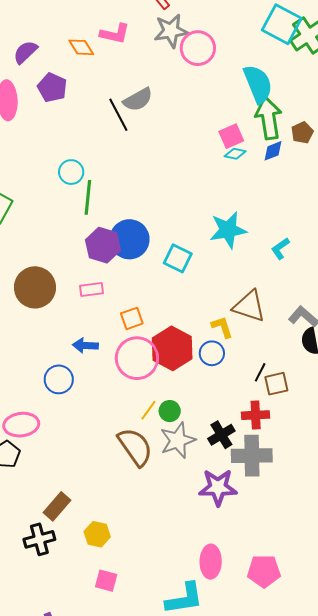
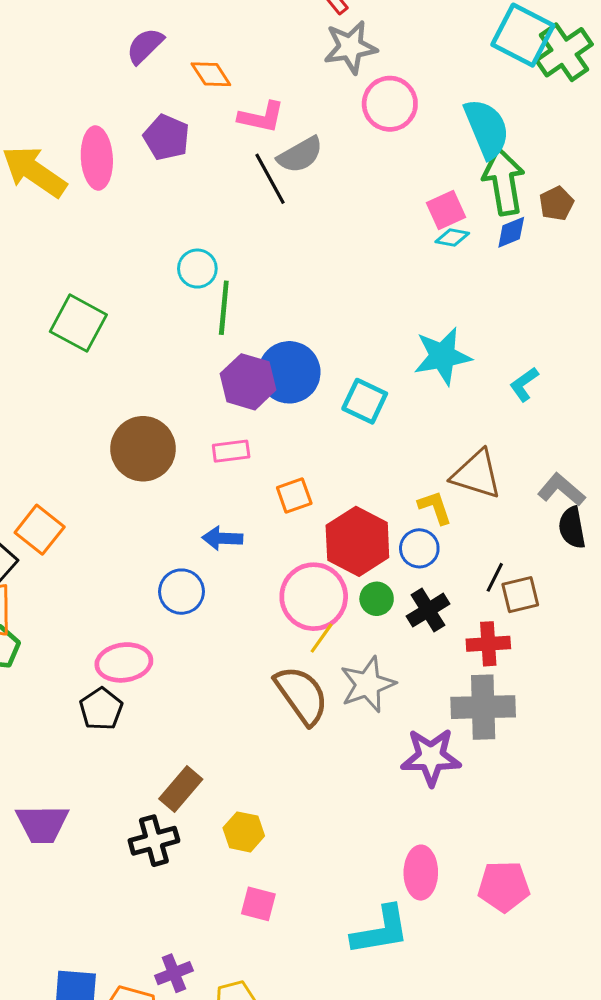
pink L-shape: (115, 34) -> (261, 117), moved
pink circle: (198, 48) -> (390, 104), moved
purple semicircle: (25, 52) -> (145, 46), moved
pink circle: (137, 358) -> (314, 597), moved
green circle: (170, 411) -> (377, 599), moved
black cross: (221, 435) -> (428, 610), moved

